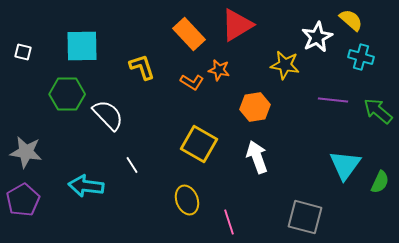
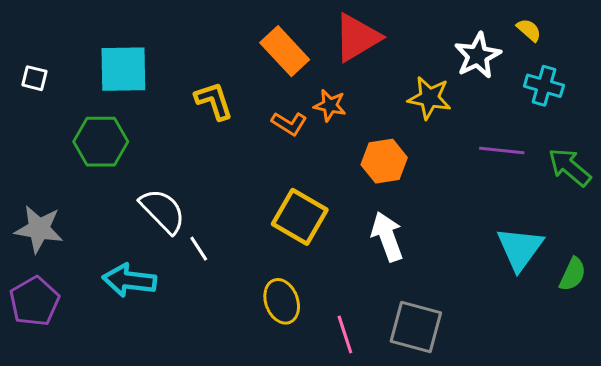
yellow semicircle: (351, 20) -> (529, 30), size x0.7
white semicircle: (108, 115) -> (163, 211), moved
gray square: (305, 217) -> (416, 327), moved

